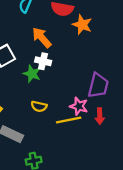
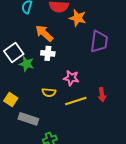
green star: (32, 74) -> (27, 64), moved
purple trapezoid: (98, 86) -> (99, 42), moved
pink star: (79, 106) -> (71, 78), moved

